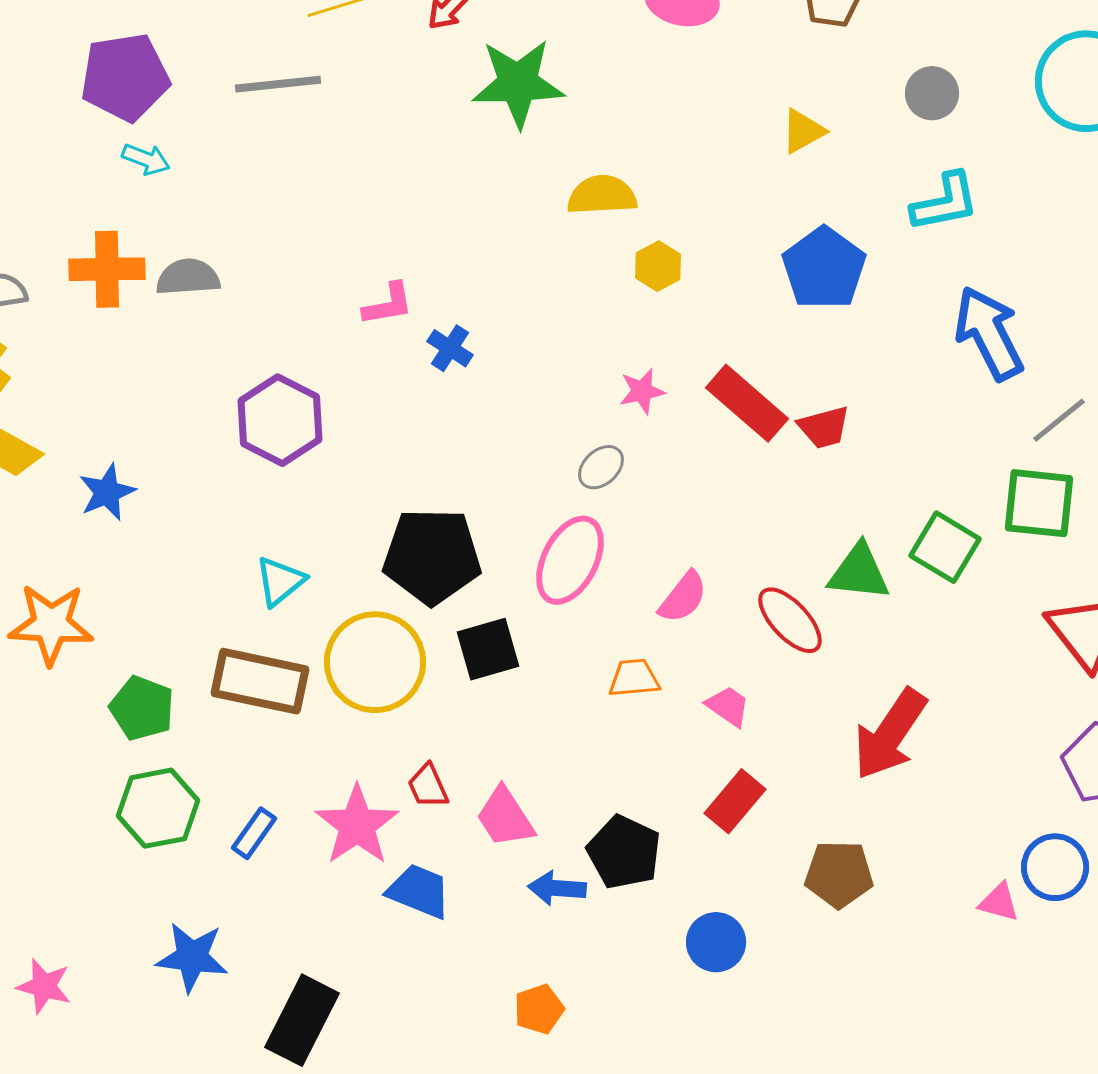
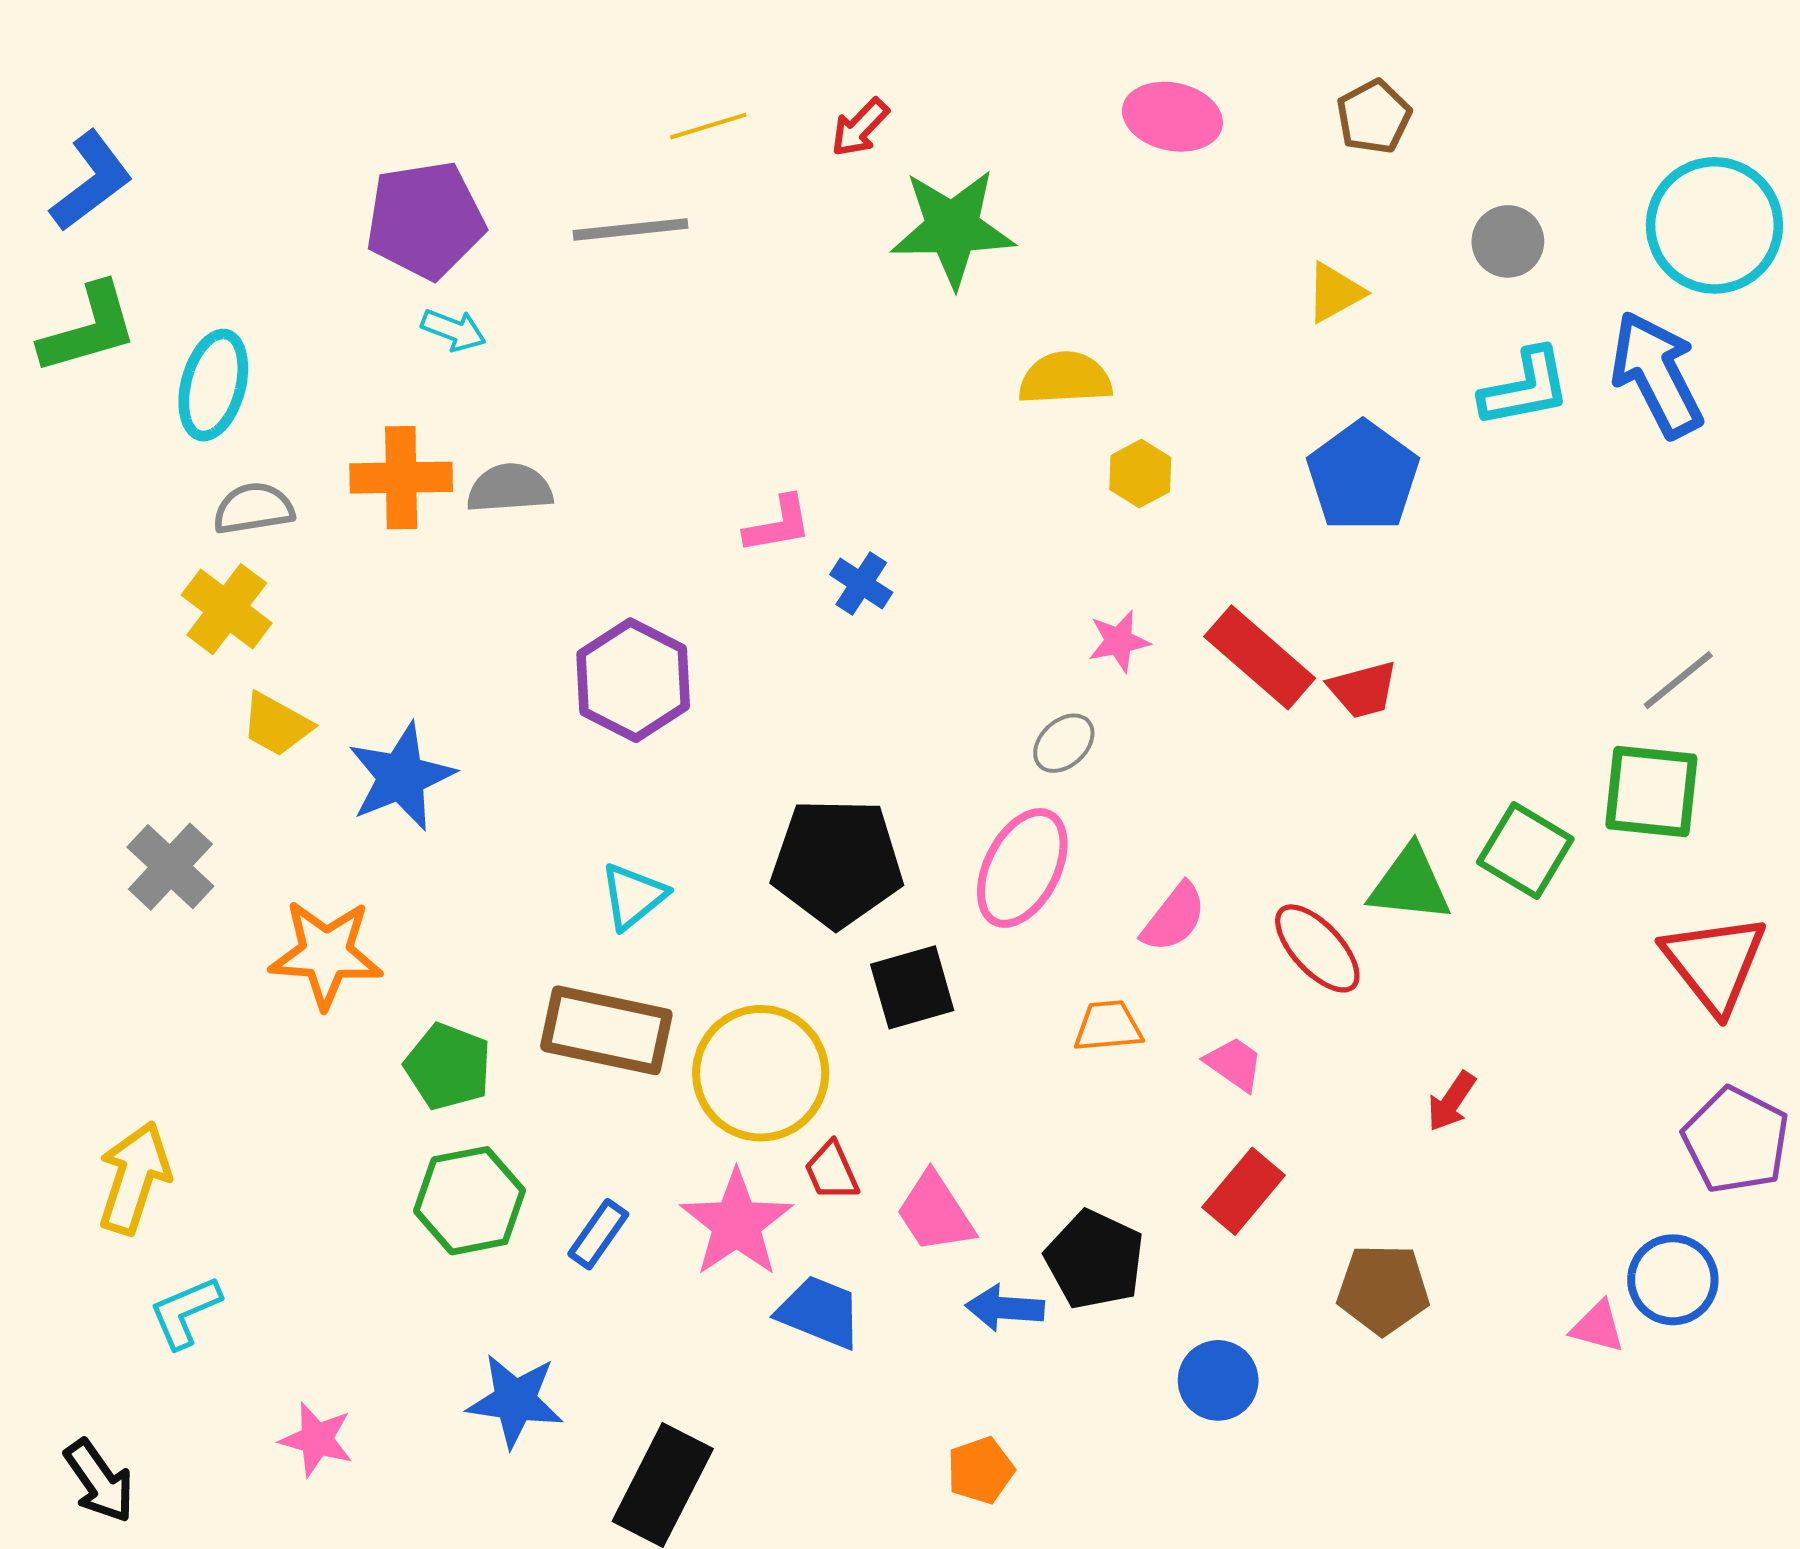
blue arrow: (989, 333) -> (1657, 374), moved
blue star: (107, 492) -> (401, 777), size x1.4
yellow circle: (375, 662) -> (761, 1073), moved
red arrow: (890, 734) -> (1452, 1101), size x0.5

